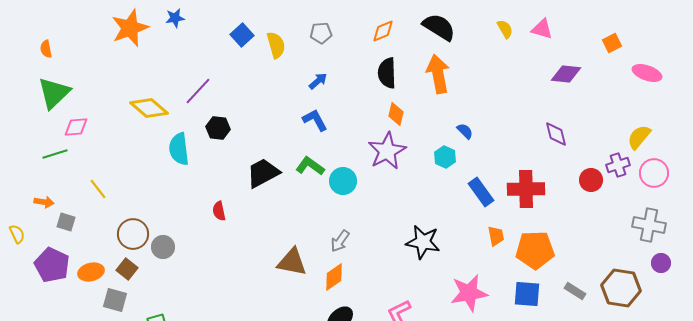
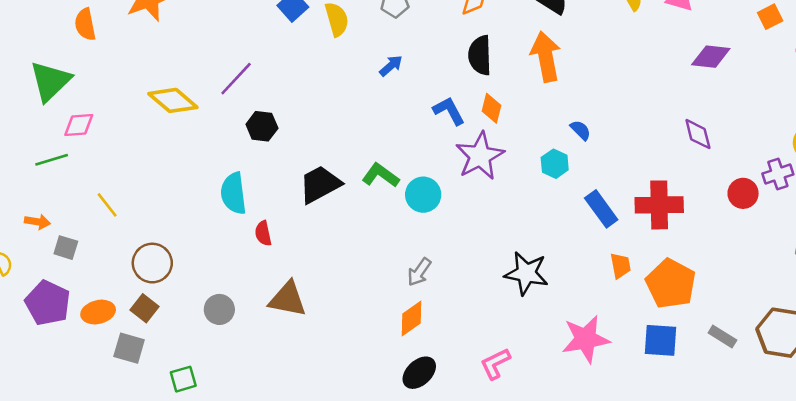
orange semicircle: (46, 49) -> (85, 24), moved, size x1.4
blue L-shape: (315, 120) -> (449, 111), moved
cyan semicircle: (179, 149) -> (234, 193), moved
gray circle: (163, 247) -> (219, 309), moved
orange pentagon: (535, 250) -> (671, 284), turned 30
brown triangle: (292, 262) -> (288, 299), moved

